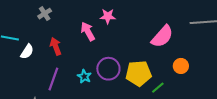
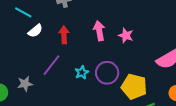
pink star: (108, 16) -> (126, 35), moved

